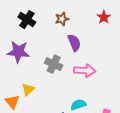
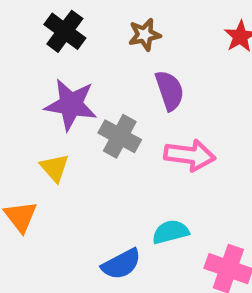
purple star: (18, 52) -> (71, 105), moved
yellow triangle: (28, 90) -> (55, 168), moved, turned -32

